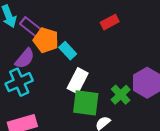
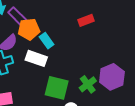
orange pentagon: (46, 40) -> (29, 29), turned -30
white rectangle: (78, 81) -> (36, 58), moved, turned 75

